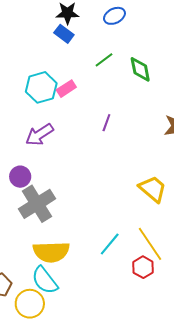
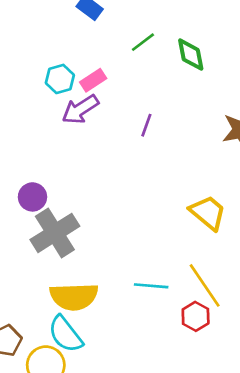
cyan hexagon: (41, 87) -> (60, 79), size x0.7
purple arrow: (39, 135) -> (80, 109), moved
cyan line: (110, 244) -> (151, 286), turned 55

